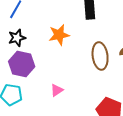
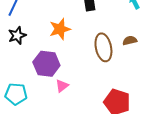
purple hexagon: (22, 64) -> (46, 64), moved

